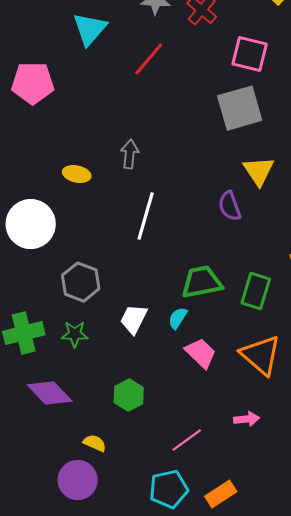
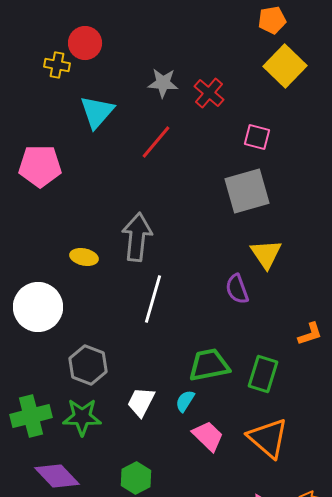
pink square: (250, 54) -> (257, 137), size x0.7
gray arrow: (130, 154) -> (137, 237), size x1.6
green star: (75, 334) -> (82, 417), size x1.4

